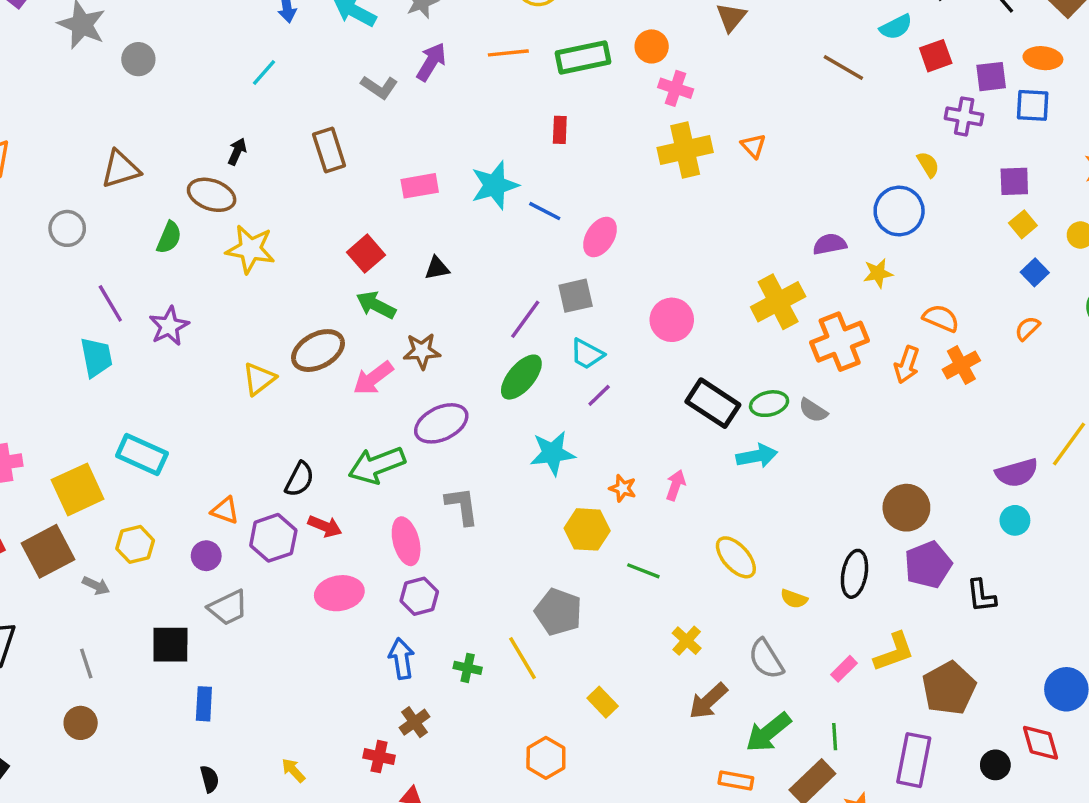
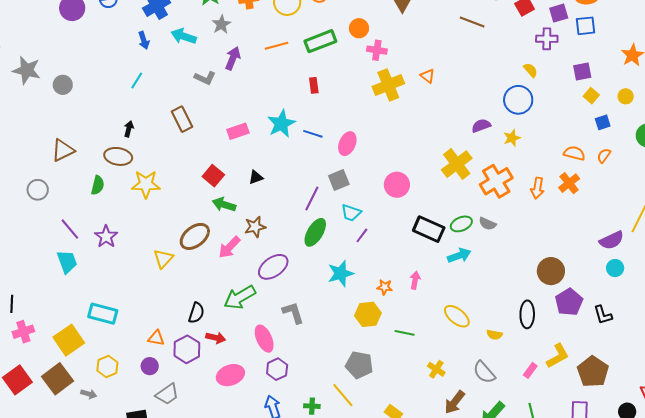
blue square: (1035, 272) -> (603, 122), turned 35
orange semicircle: (941, 318) -> (574, 153), moved

